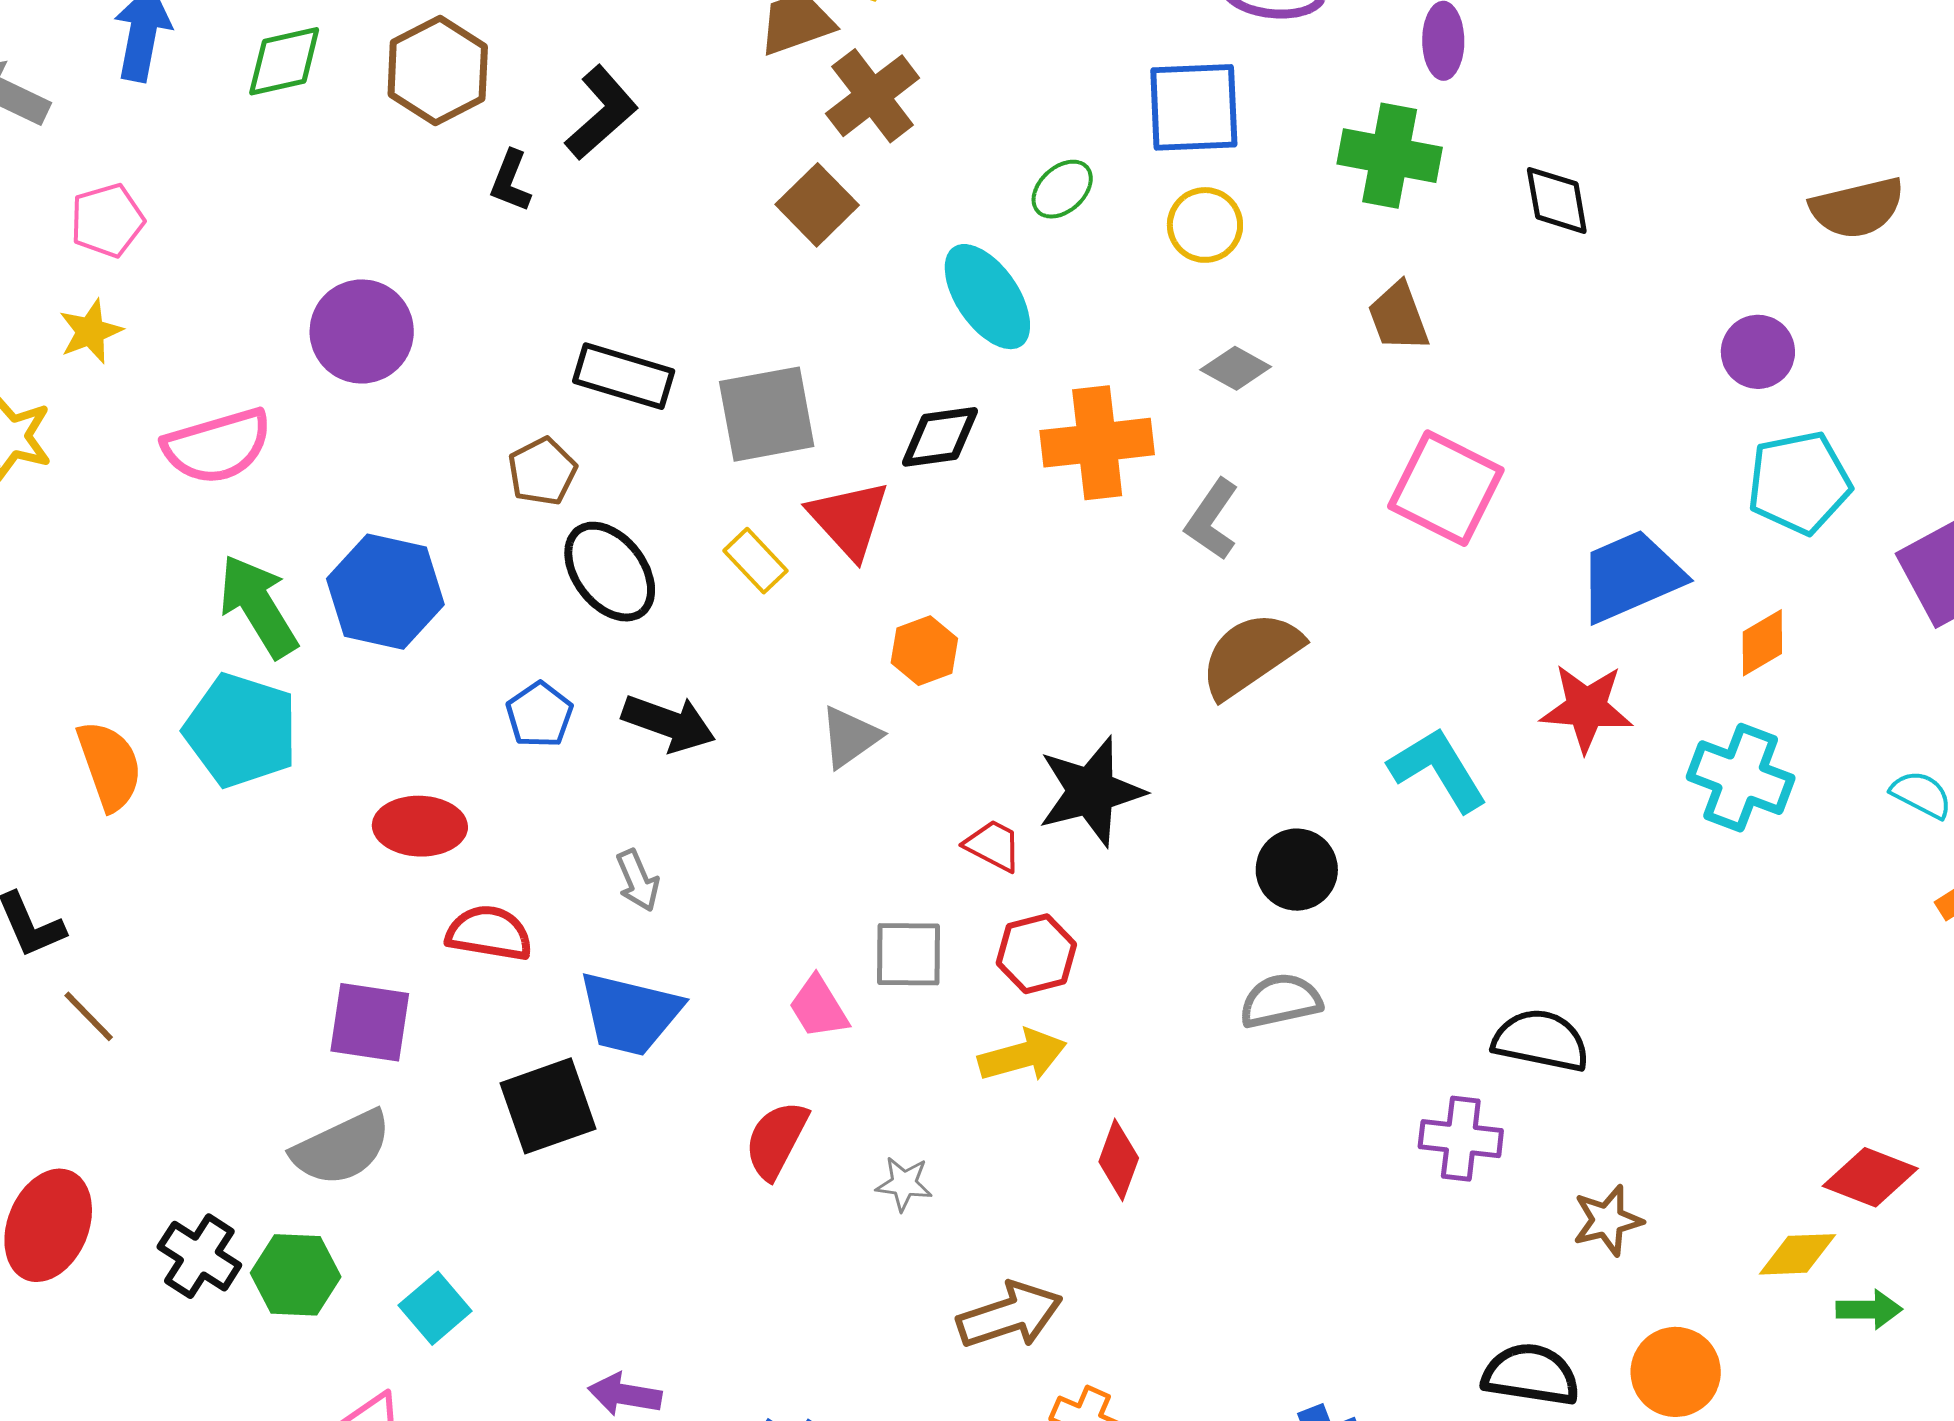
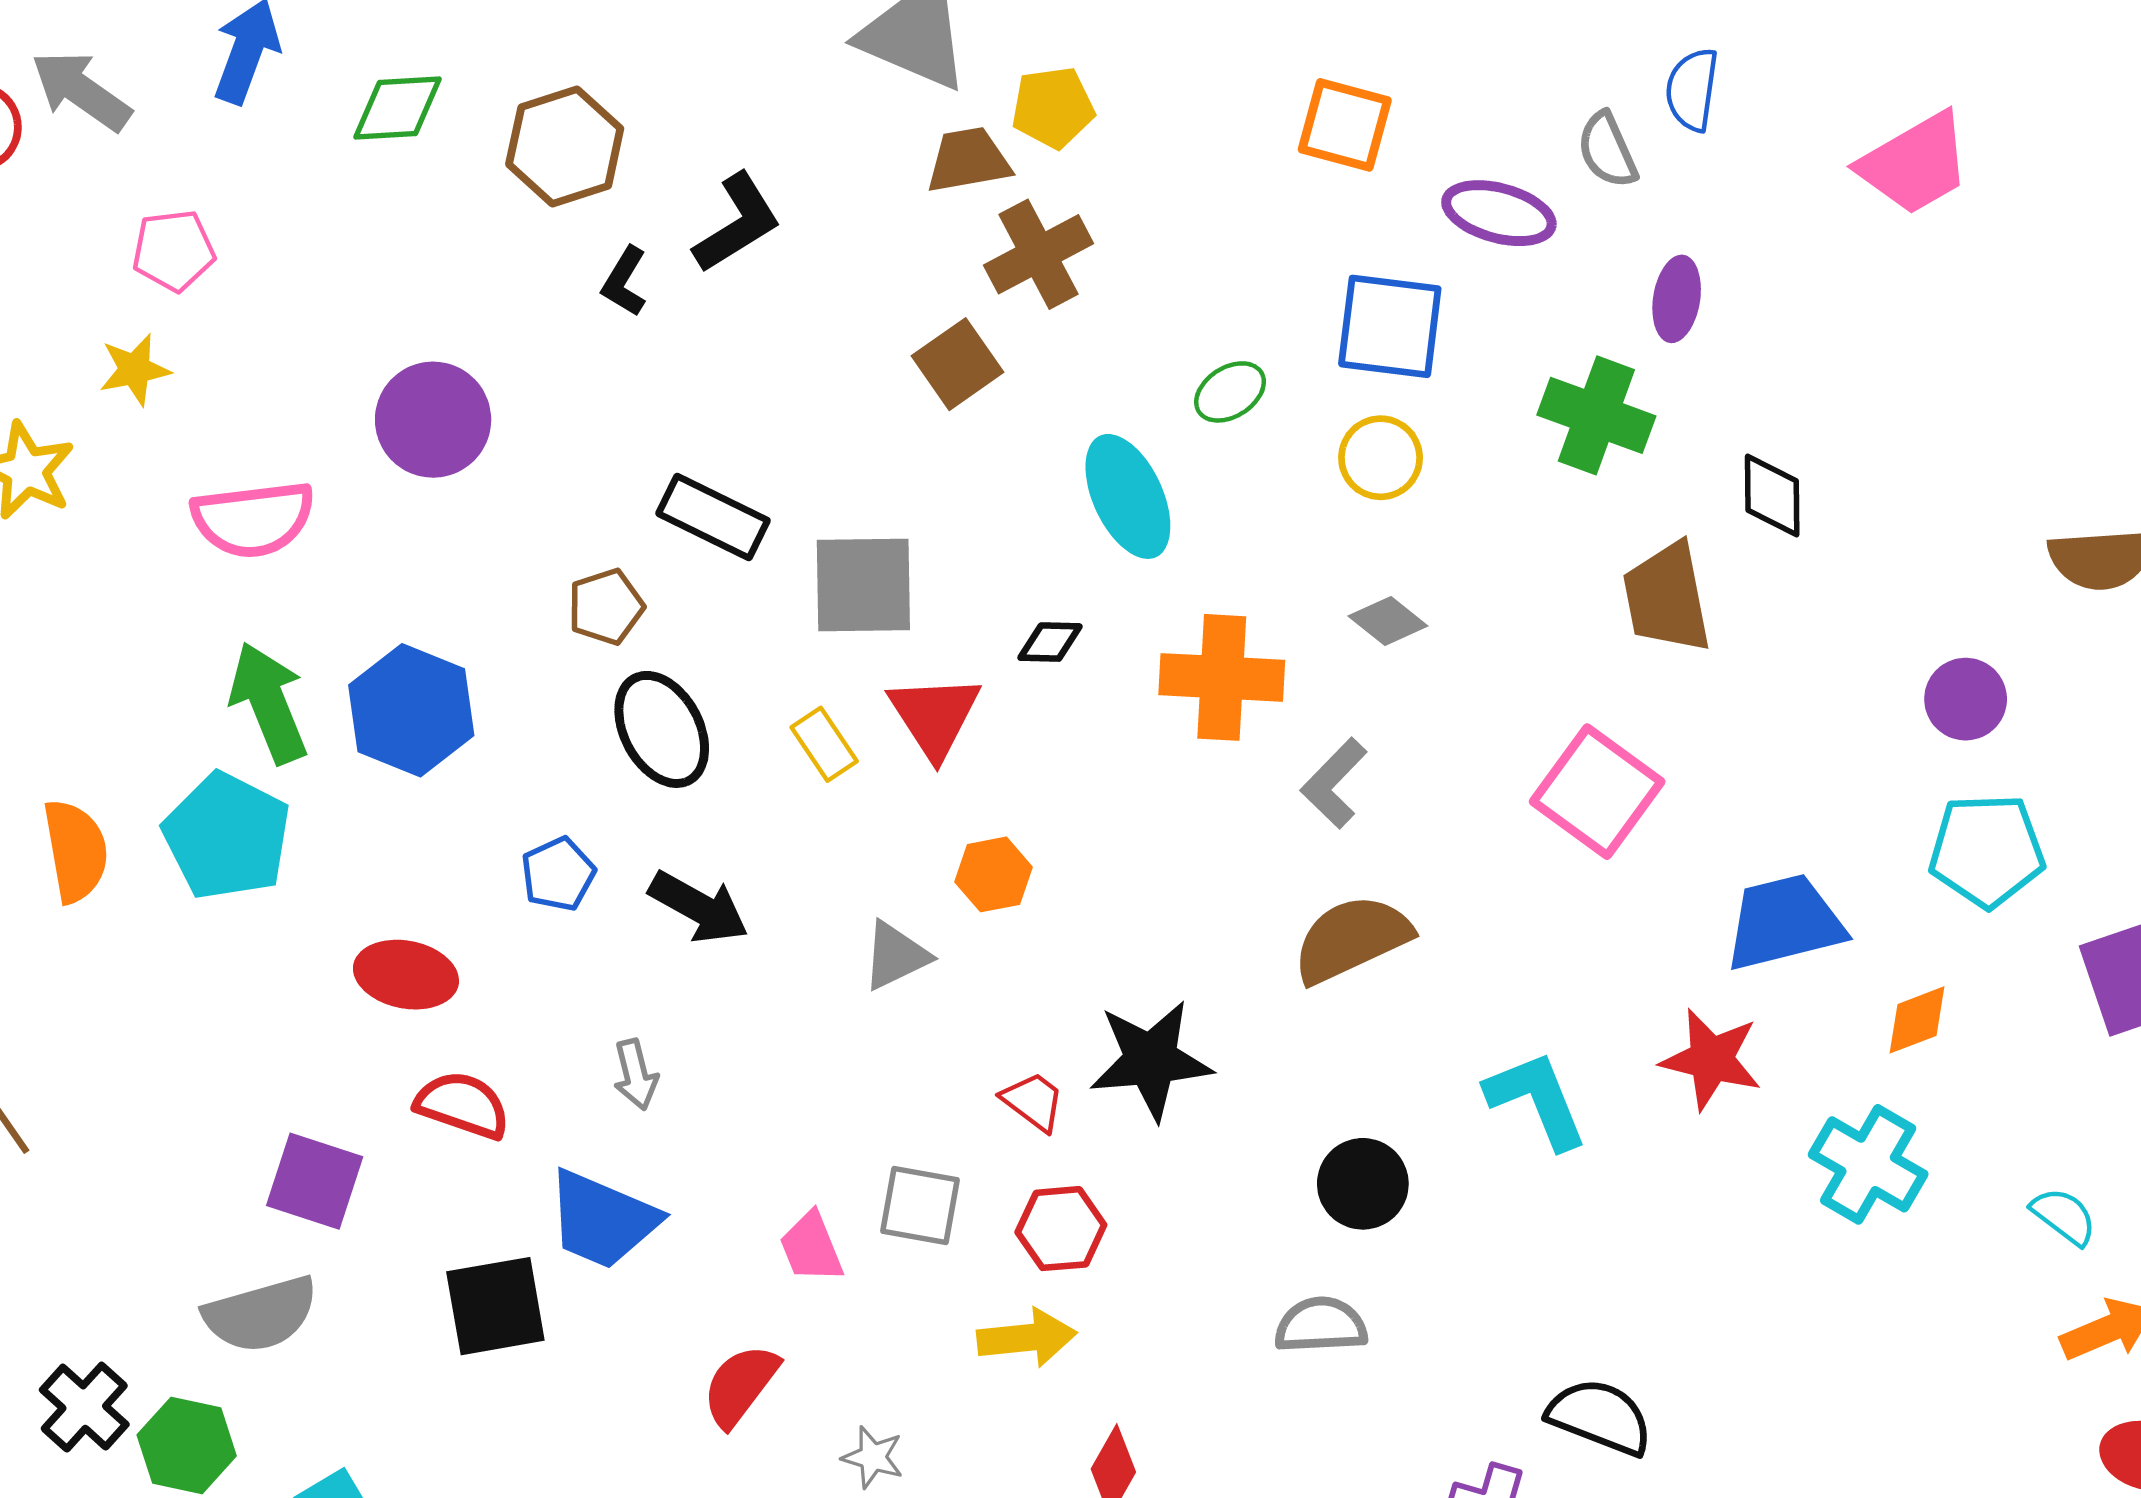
brown trapezoid: (1398, 317) -> (1667, 598), moved, size x1.4
black diamond: (940, 437) -> (1050, 642), size x0.7

